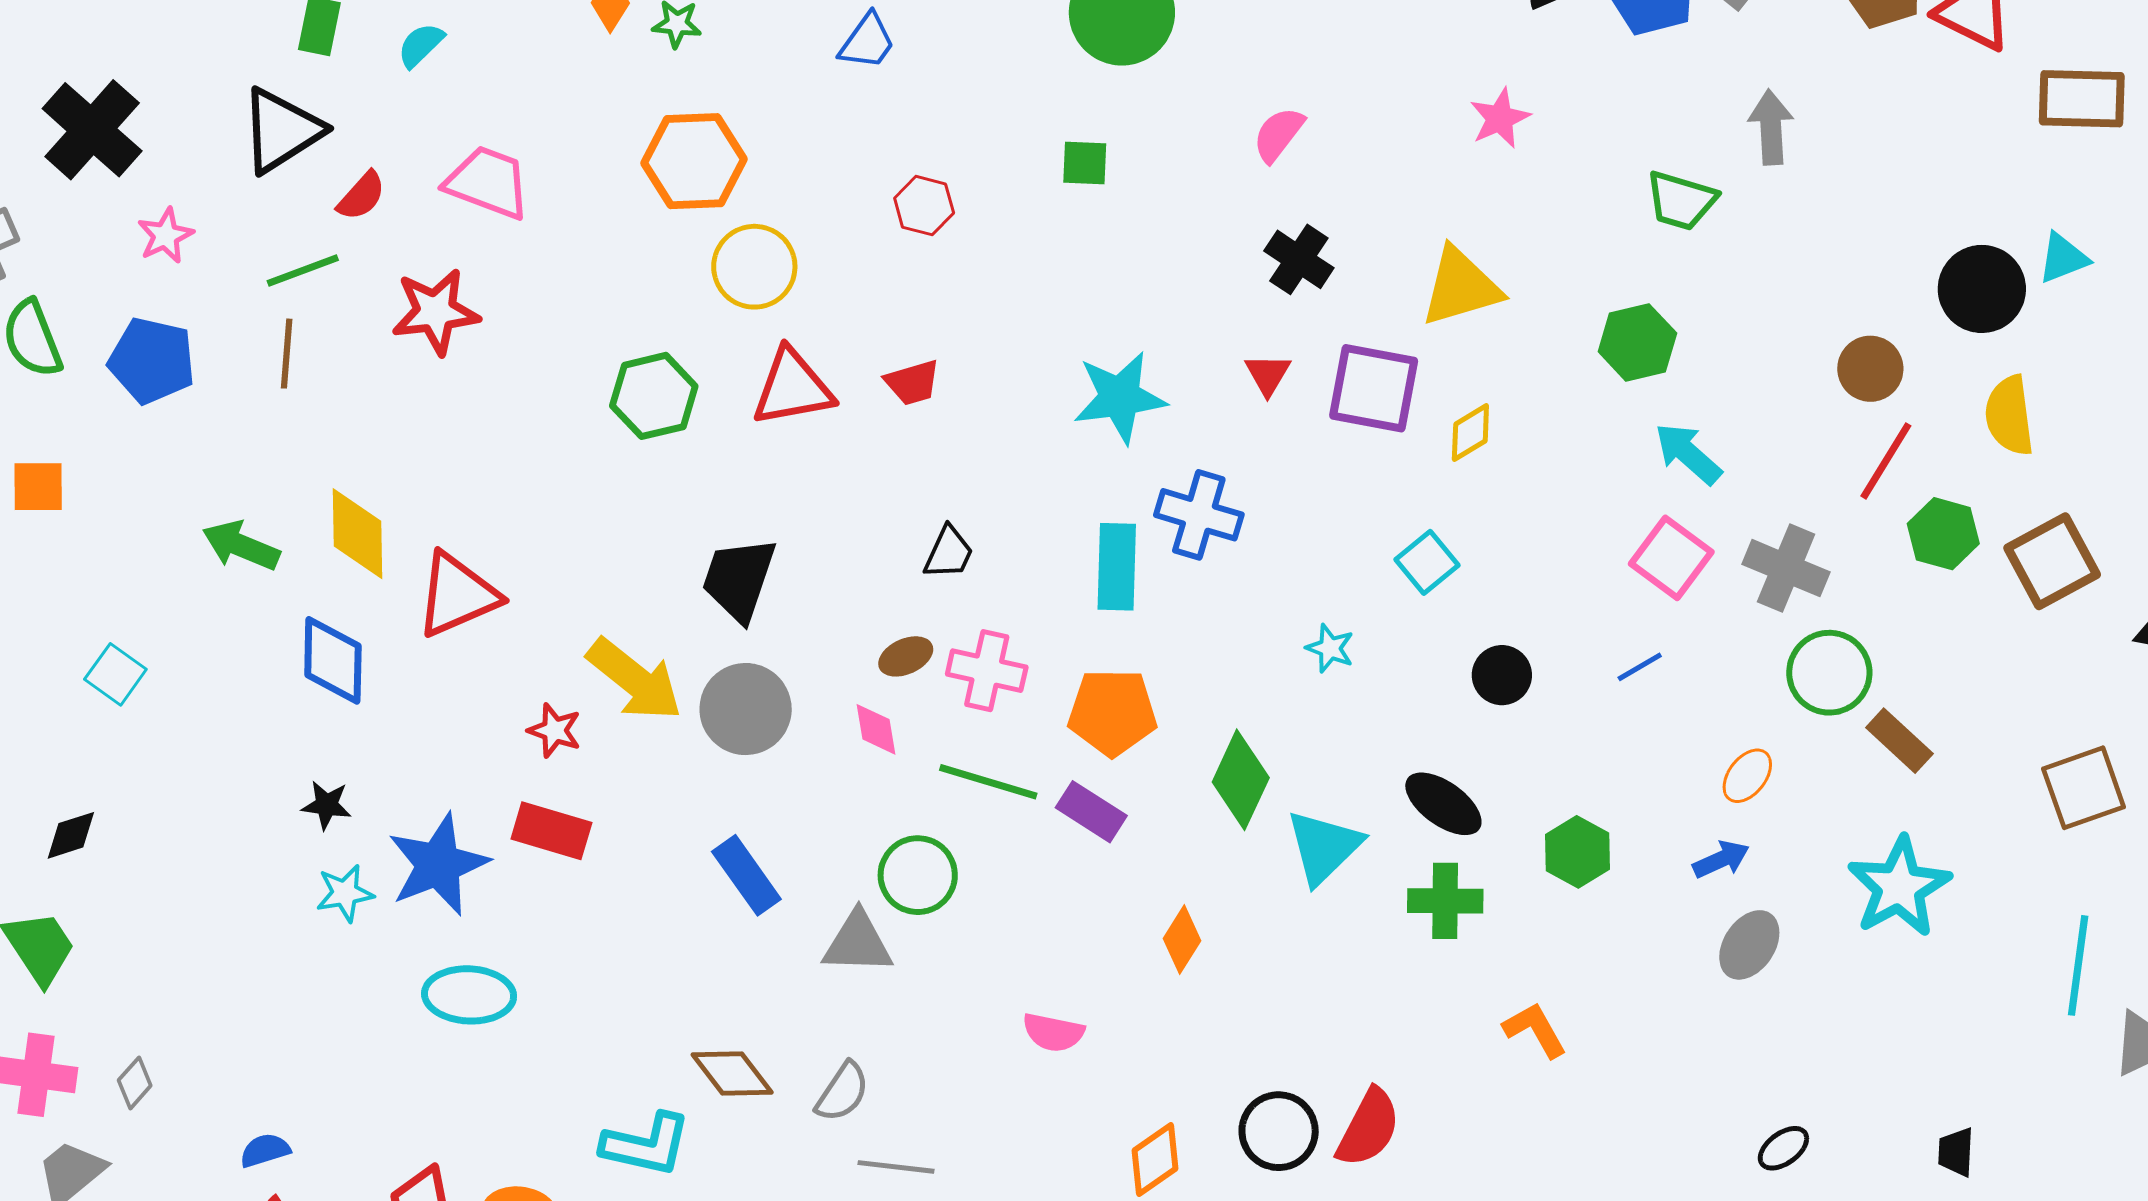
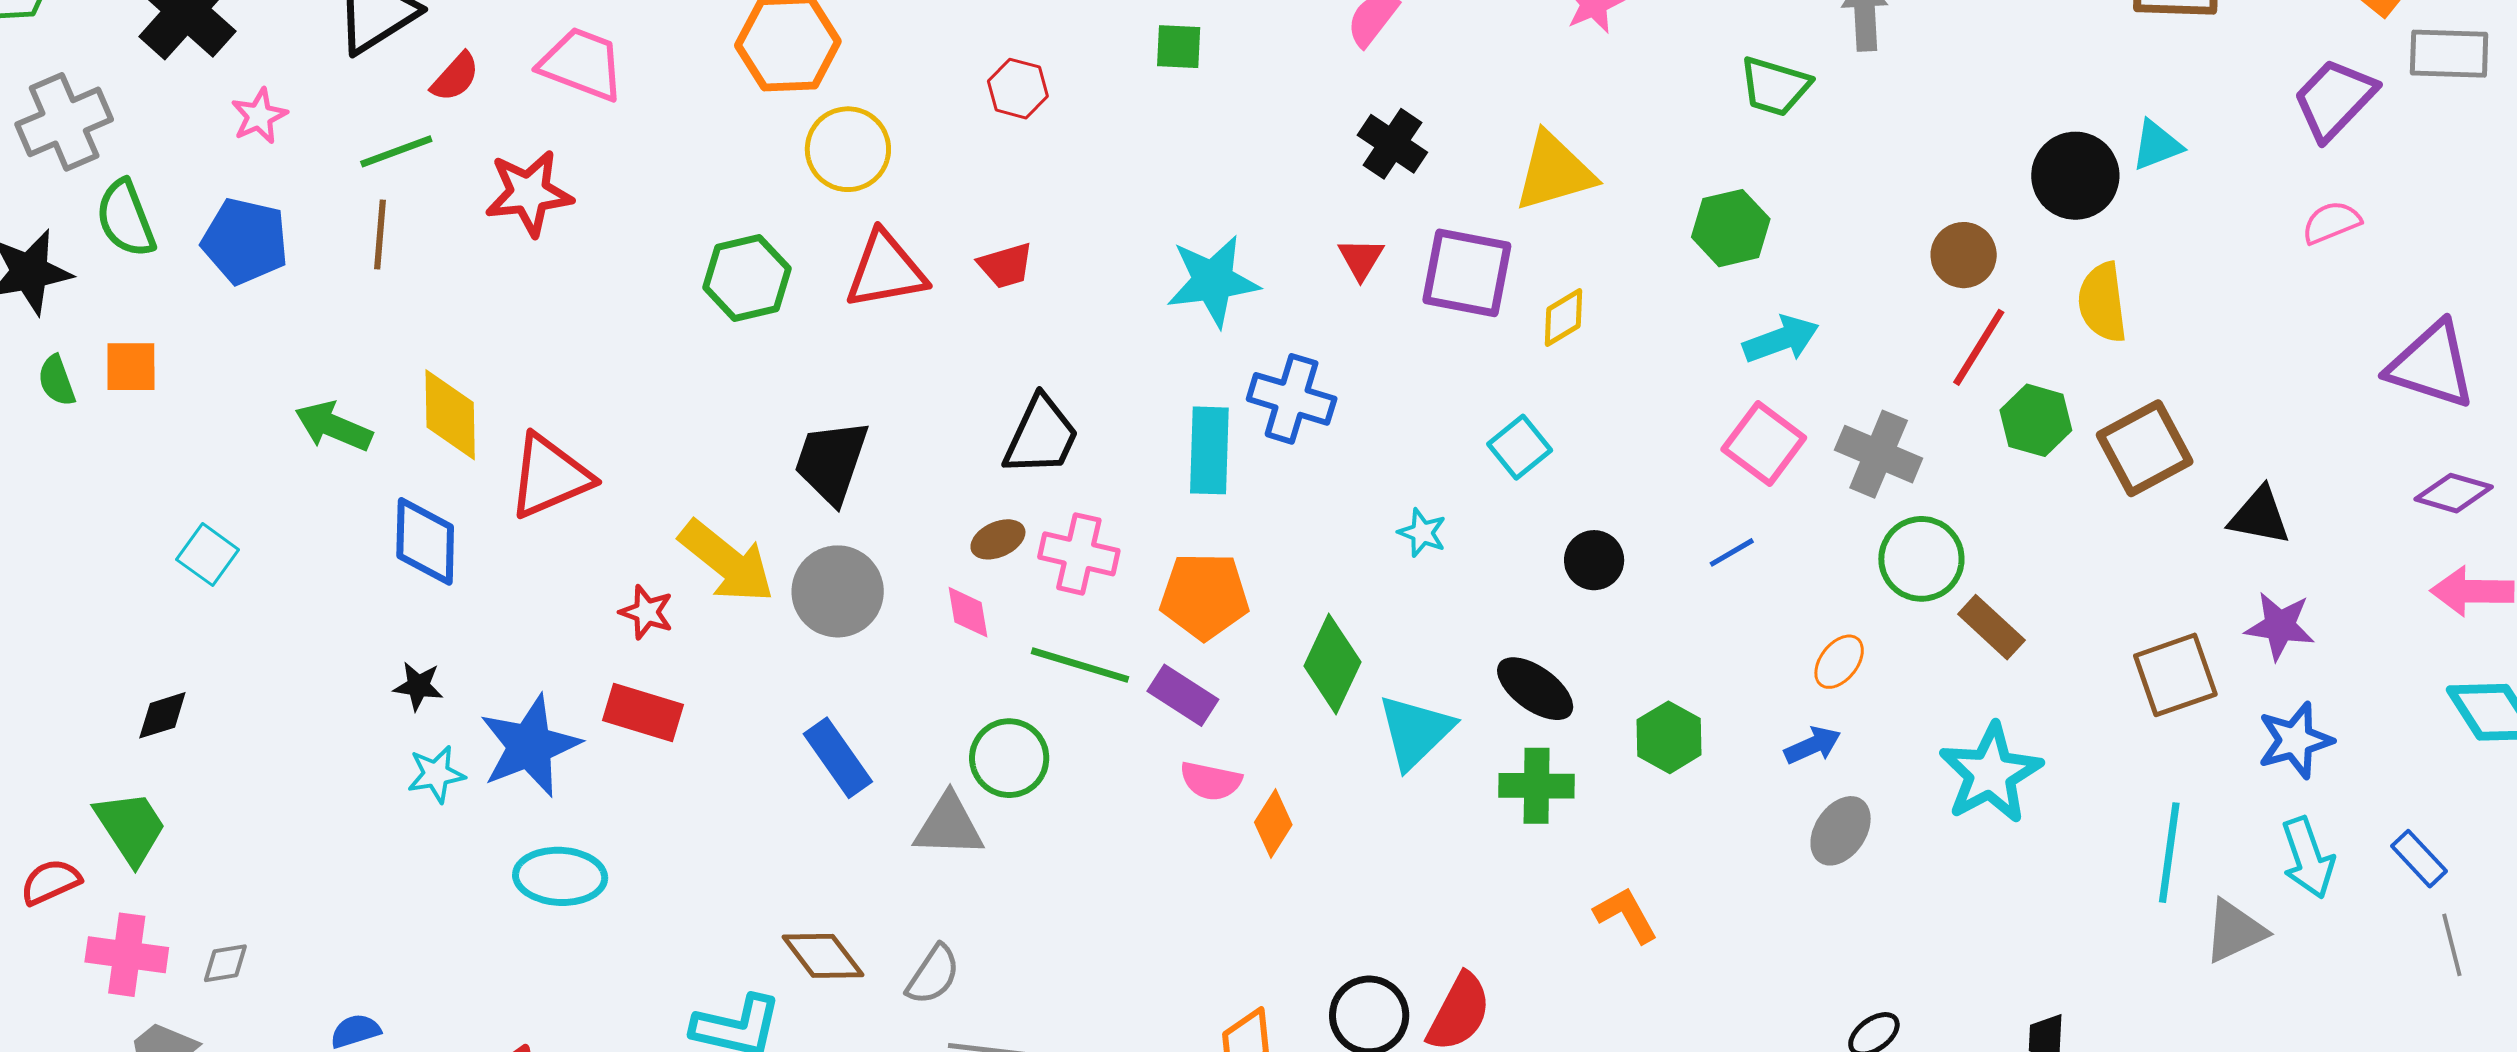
cyan arrow: (1688, 454) -> (1781, 339), turned 118
black trapezoid: (949, 553) -> (1041, 436), size x1.5
pink semicircle: (1053, 1032) -> (1211, 781), moved
gray diamond: (135, 1083) -> (225, 963), turned 39

